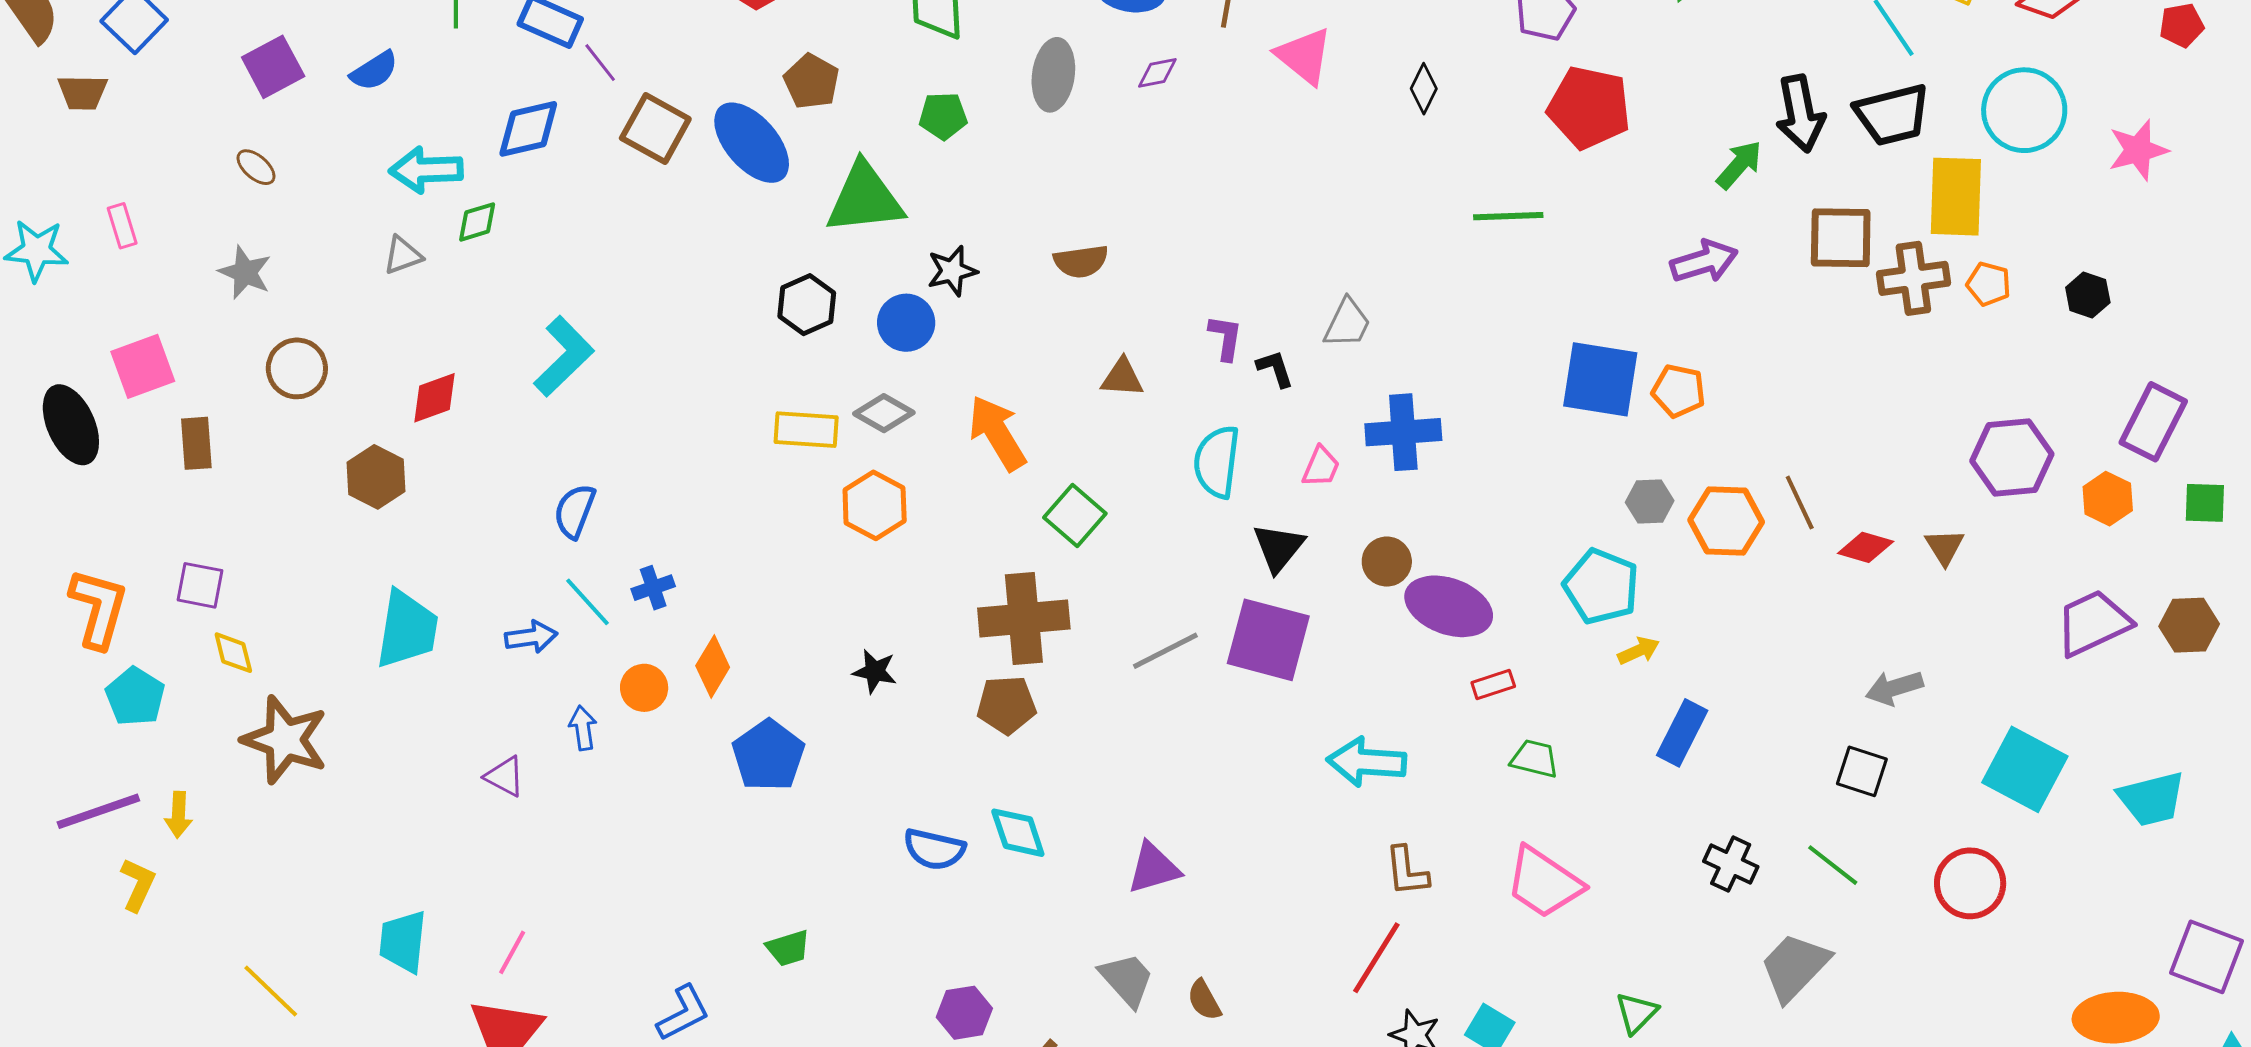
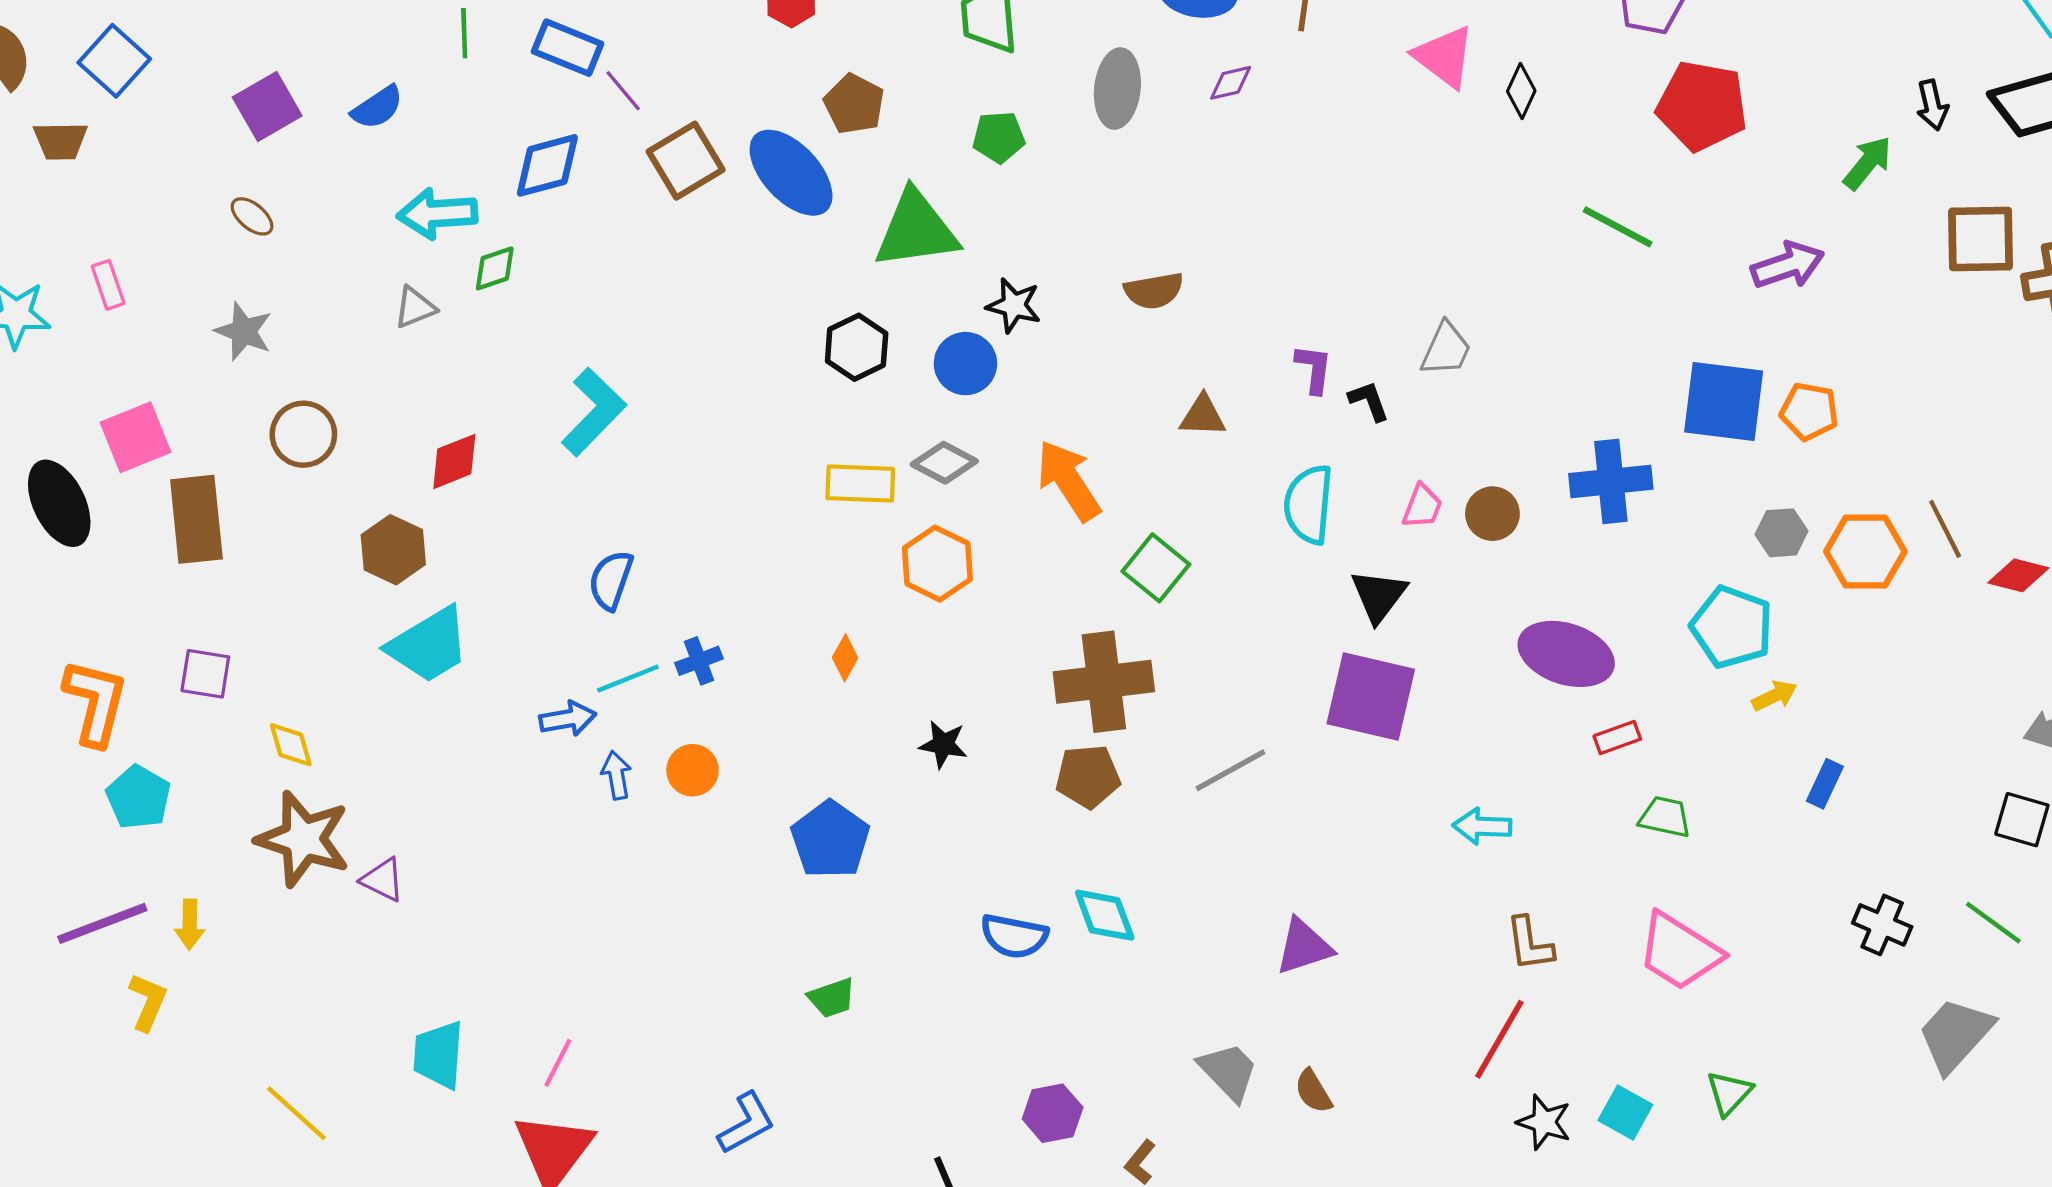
pink triangle: (1304, 56) -> (1444, 57), moved
black arrow: (1800, 114) -> (1932, 105), size x0.6
brown square: (655, 128) -> (686, 161), turned 32
green line: (1508, 216) -> (1618, 227), turned 32
purple arrow: (1704, 261) -> (1788, 265), moved
black star: (952, 271) -> (1014, 305), turned 30
blue cross: (1403, 432) -> (1611, 481), moved
brown rectangle: (196, 443) -> (196, 519), size x1.5
brown circle: (1387, 562) -> (1492, 514), moved
cyan line: (587, 602) -> (628, 679), turned -68
cyan trapezoid: (407, 629) -> (429, 645), moved, turned 52
gray line: (1165, 651) -> (1230, 770), moved
yellow diamond: (233, 653) -> (291, 745), moved
orange diamond: (713, 666) -> (845, 658), moved, size x0.7
blue arrow: (583, 728) -> (616, 775), moved
blue rectangle: (1682, 733) -> (1825, 784), size x0.7
cyan arrow: (1367, 762) -> (1482, 826), size x0.7
purple triangle: (505, 776) -> (383, 880), moved
purple triangle: (1154, 868) -> (1304, 947), moved
green trapezoid: (788, 948) -> (832, 998), moved
green triangle: (1636, 1013) -> (1729, 1093), moved

